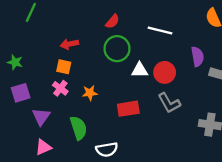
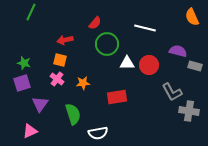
red semicircle: (112, 21) -> (95, 23), moved
purple semicircle: (197, 57) -> (178, 51), turned -66
green star: (15, 62) -> (24, 63), moved
gray L-shape: (169, 103) -> (172, 92), moved
pink triangle: (43, 147) -> (30, 131), moved

